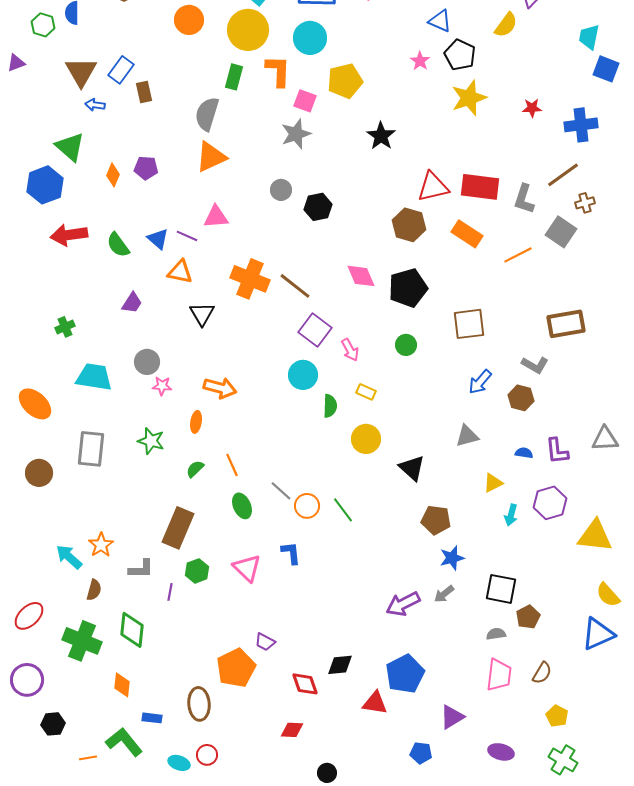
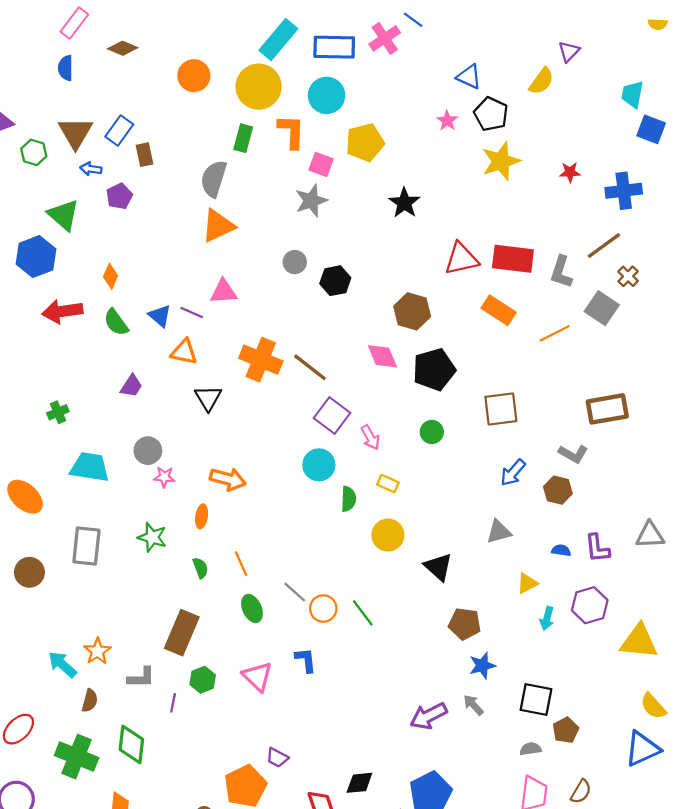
green hexagon: (43, 25) -> (34, 152), moved
purple pentagon: (146, 168) -> (119, 196), moved, turned -30
orange diamond: (113, 175) -> (111, 276), moved
brown cross: (585, 203) -> (628, 276), turned -30
brown hexagon: (409, 225) -> (412, 311), moved
green semicircle: (195, 469) -> (200, 568), turned 114
gray arrow: (444, 594) -> (473, 705), turned 85

